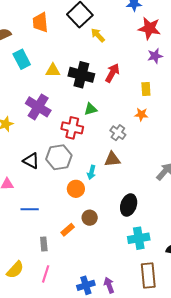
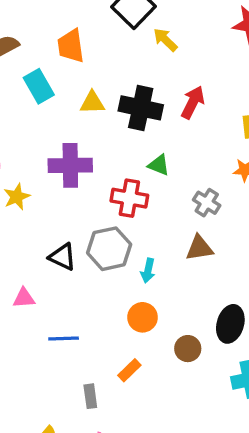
orange trapezoid: (40, 22) -> (71, 46), moved
purple cross: (38, 107) -> (70, 165), turned -30
green triangle: (91, 109) -> (159, 165), turned 40
cyan arrow: (91, 172) -> (148, 271), moved
orange circle: (76, 189) -> (142, 317), moved
brown circle: (90, 218) -> (188, 349), moved

